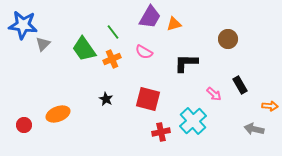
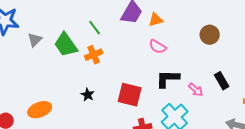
gray triangle: (43, 44) -> (35, 40), moved
pink semicircle: (144, 52) -> (158, 47), moved
black L-shape: (186, 63) -> (168, 79), moved

